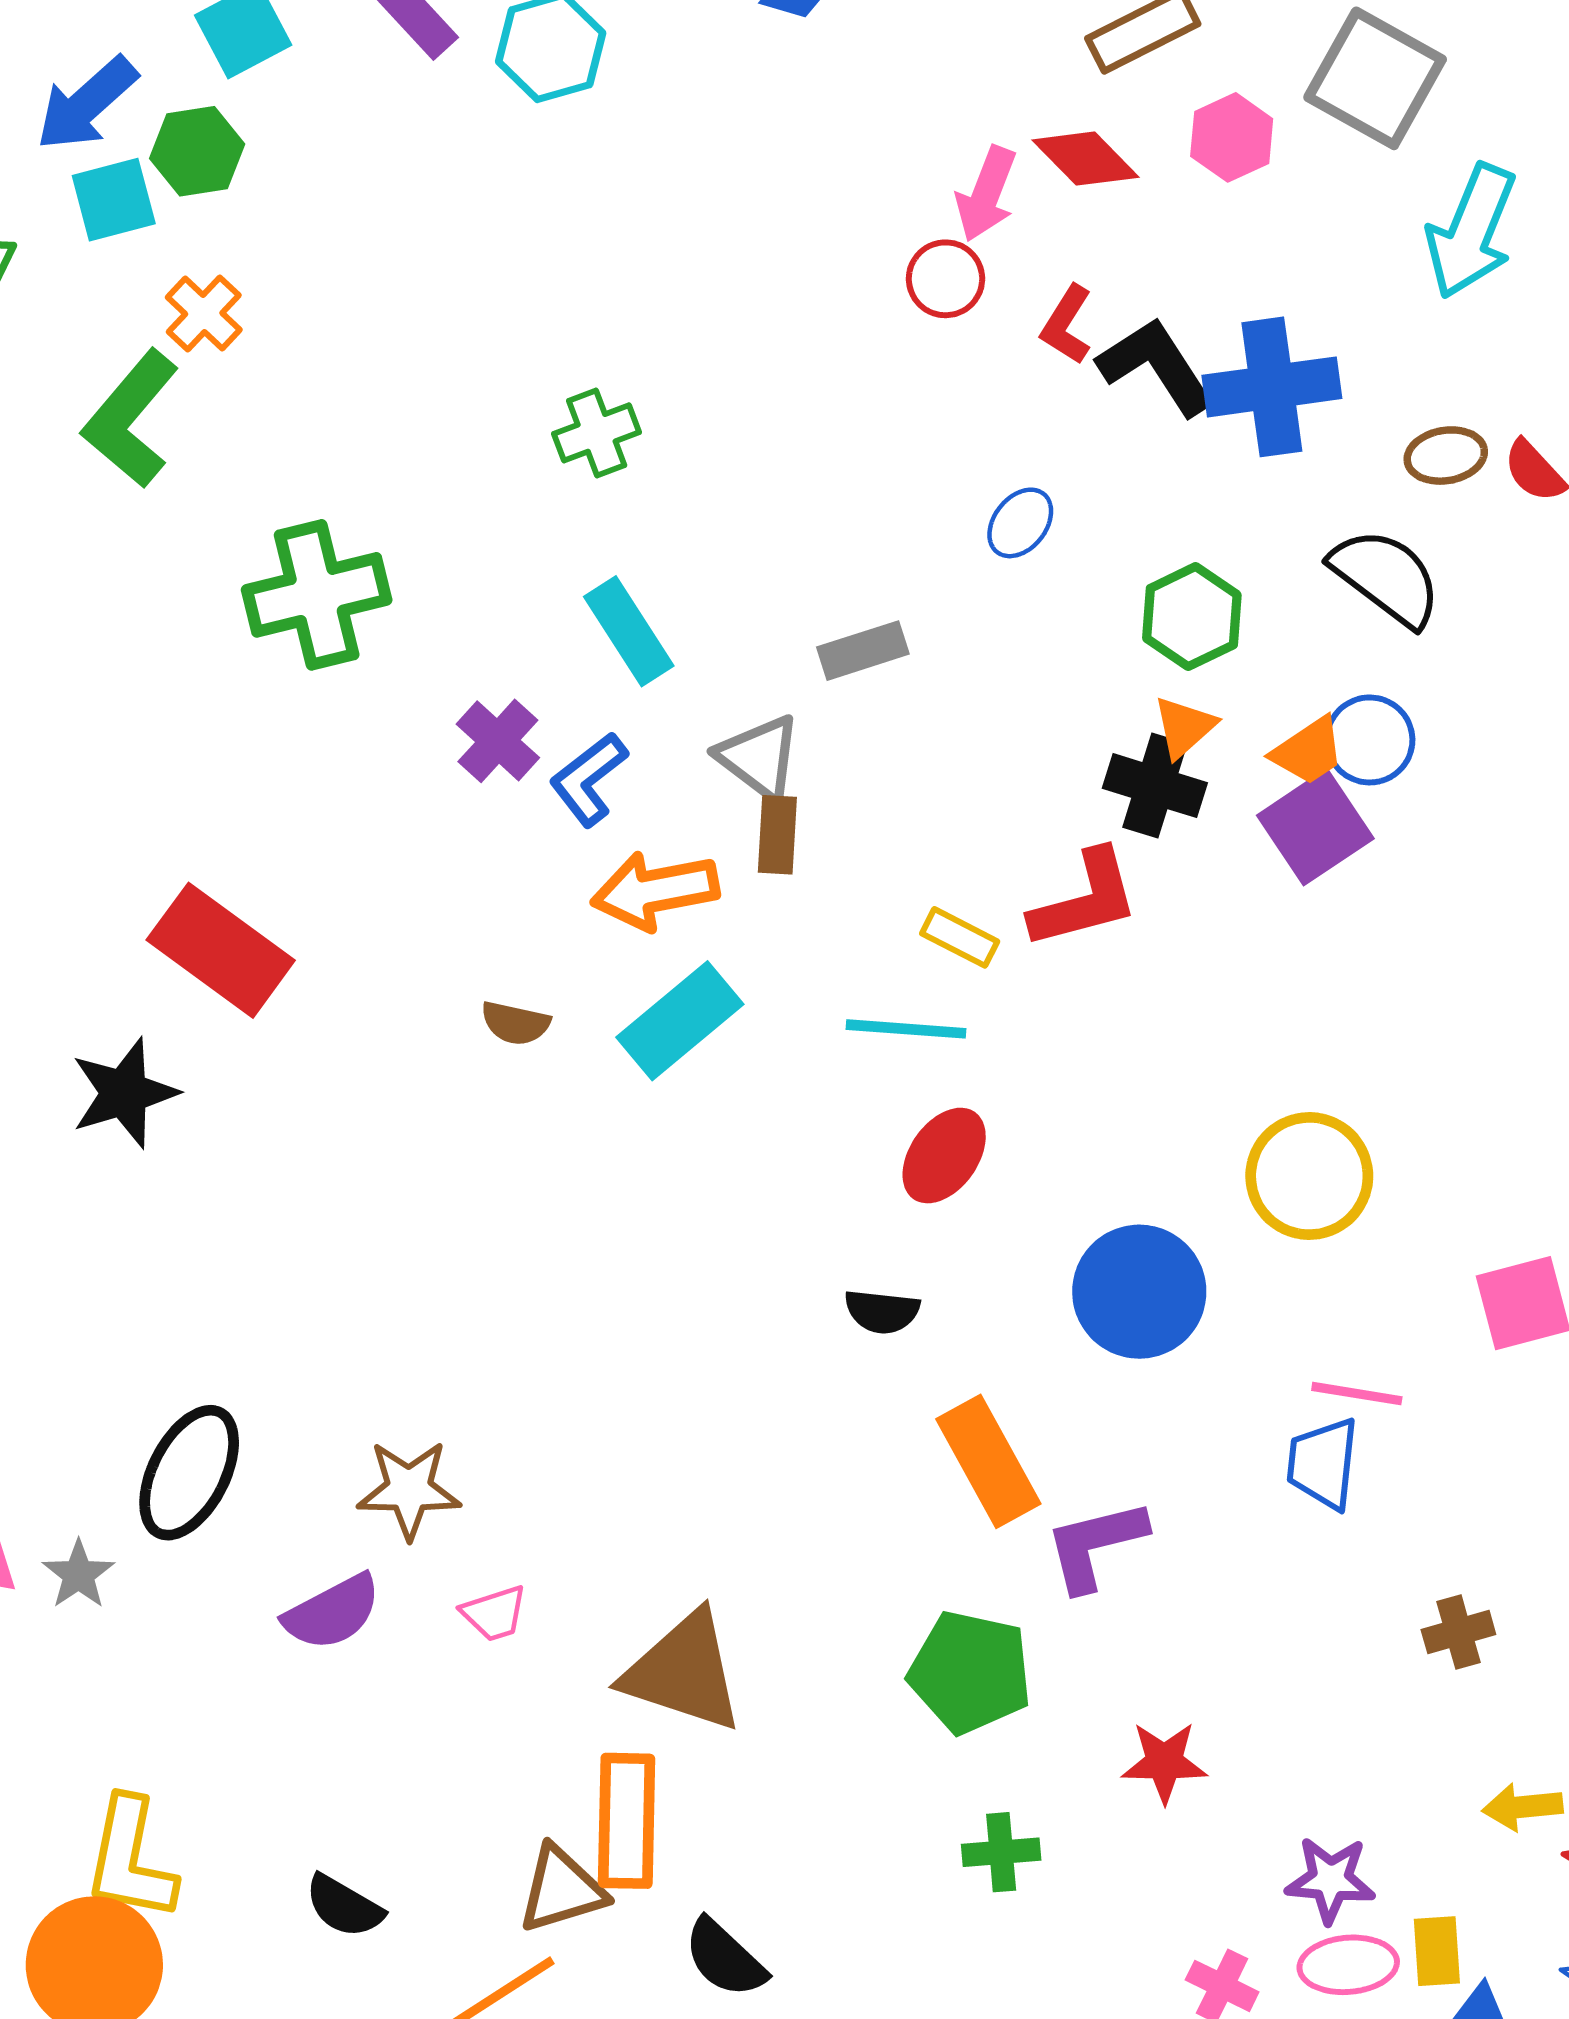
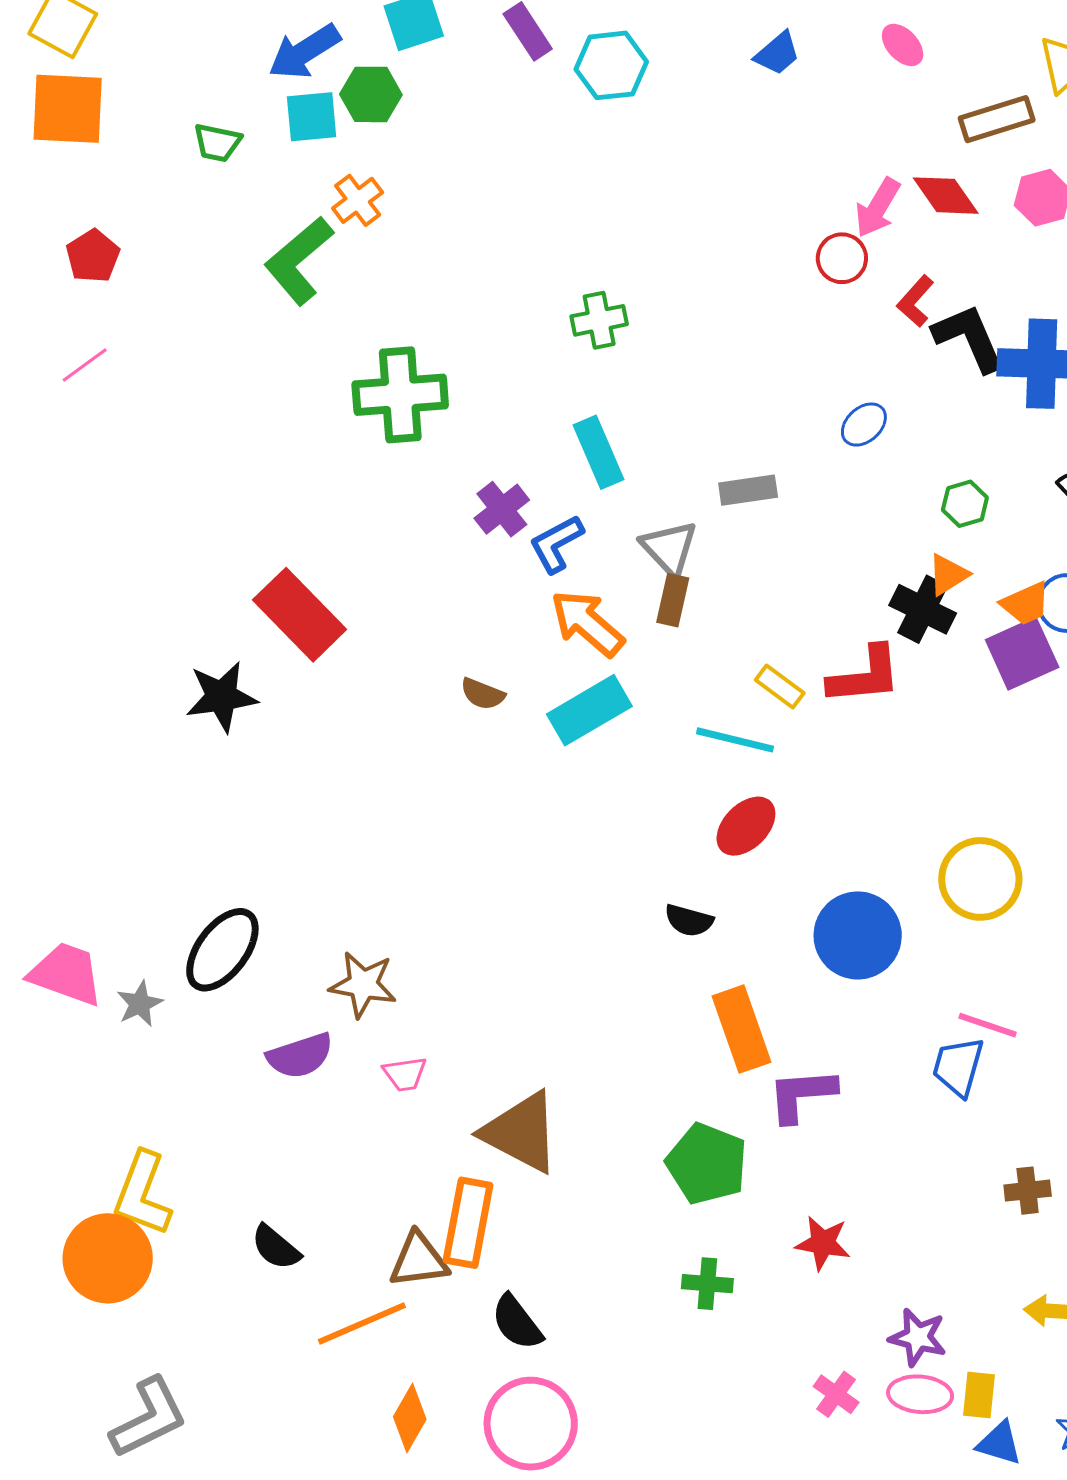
green hexagon: (1192, 617) -> (965, 504), size x0.7
orange arrow: (655, 891) -> (587, 623), turned 42

